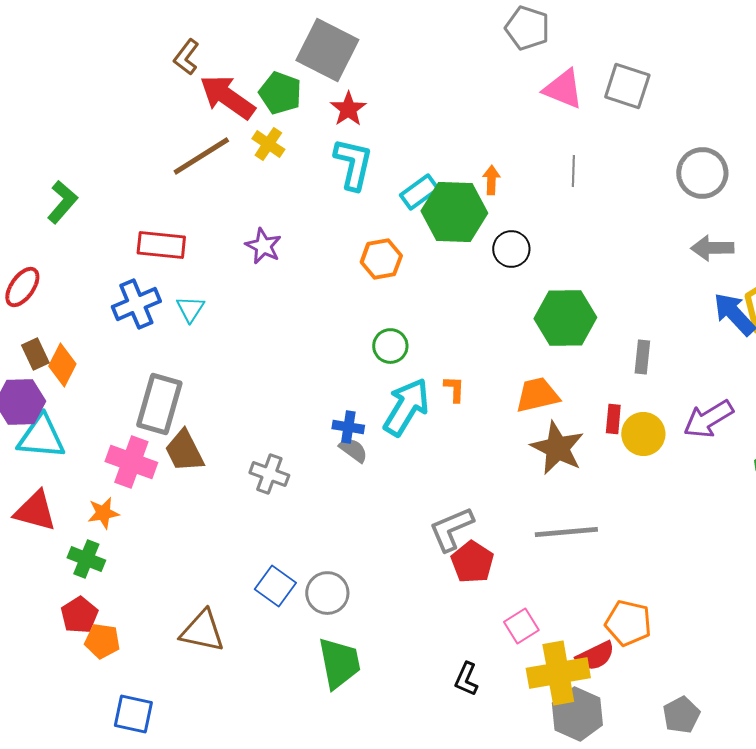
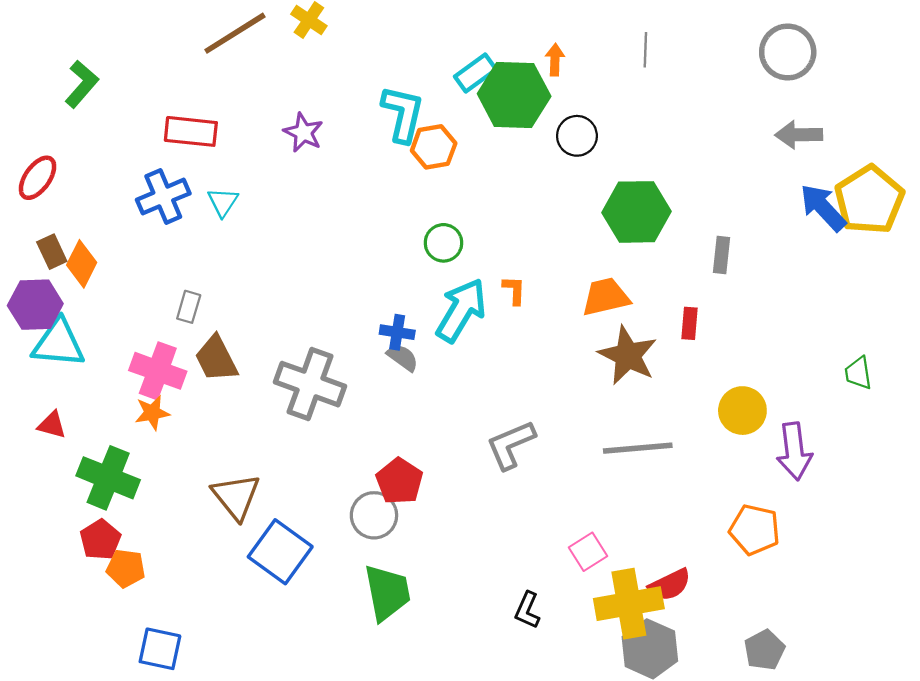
cyan L-shape: (353, 164) -> (403, 114), moved
gray rectangle: (159, 404) -> (189, 307), size x0.5
purple arrow: (708, 419) -> (794, 451), moved, turned -66
yellow circle: (643, 434) -> (742, 411), moved
gray cross: (269, 474) -> (310, 384), size x1.6
red triangle: (35, 511) -> (52, 425), size x0.6
orange star: (103, 513) -> (152, 413), moved
green cross: (86, 559) -> (108, 478), size x1.5
red pentagon: (472, 562) -> (399, 481), moved
blue square: (275, 586) -> (280, 552), moved, size x1.4
orange pentagon: (628, 623) -> (755, 530), moved
brown triangle: (202, 631) -> (236, 497), moved, turned 39

